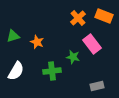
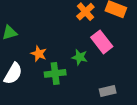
orange star: (37, 42) -> (39, 54), moved

